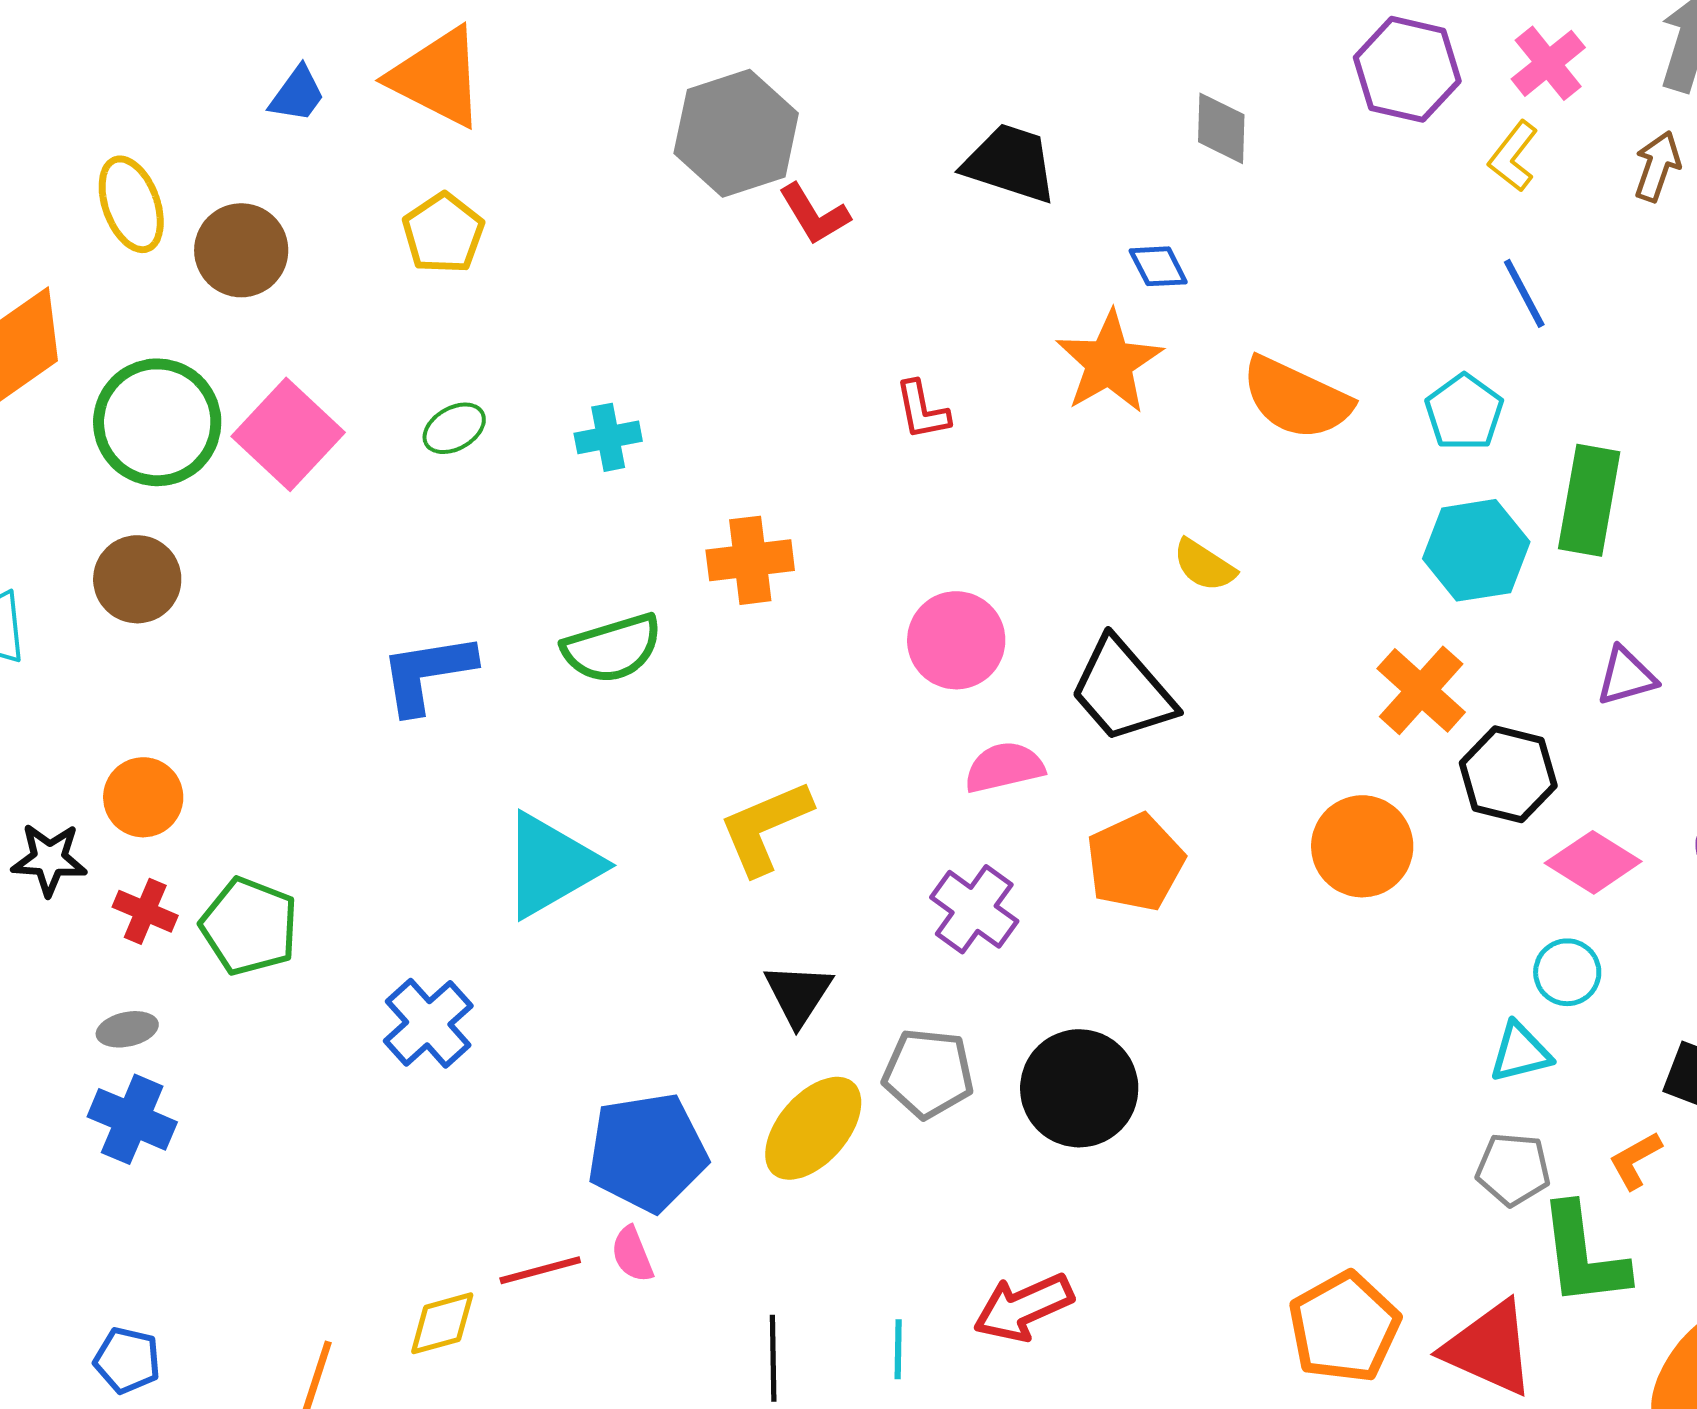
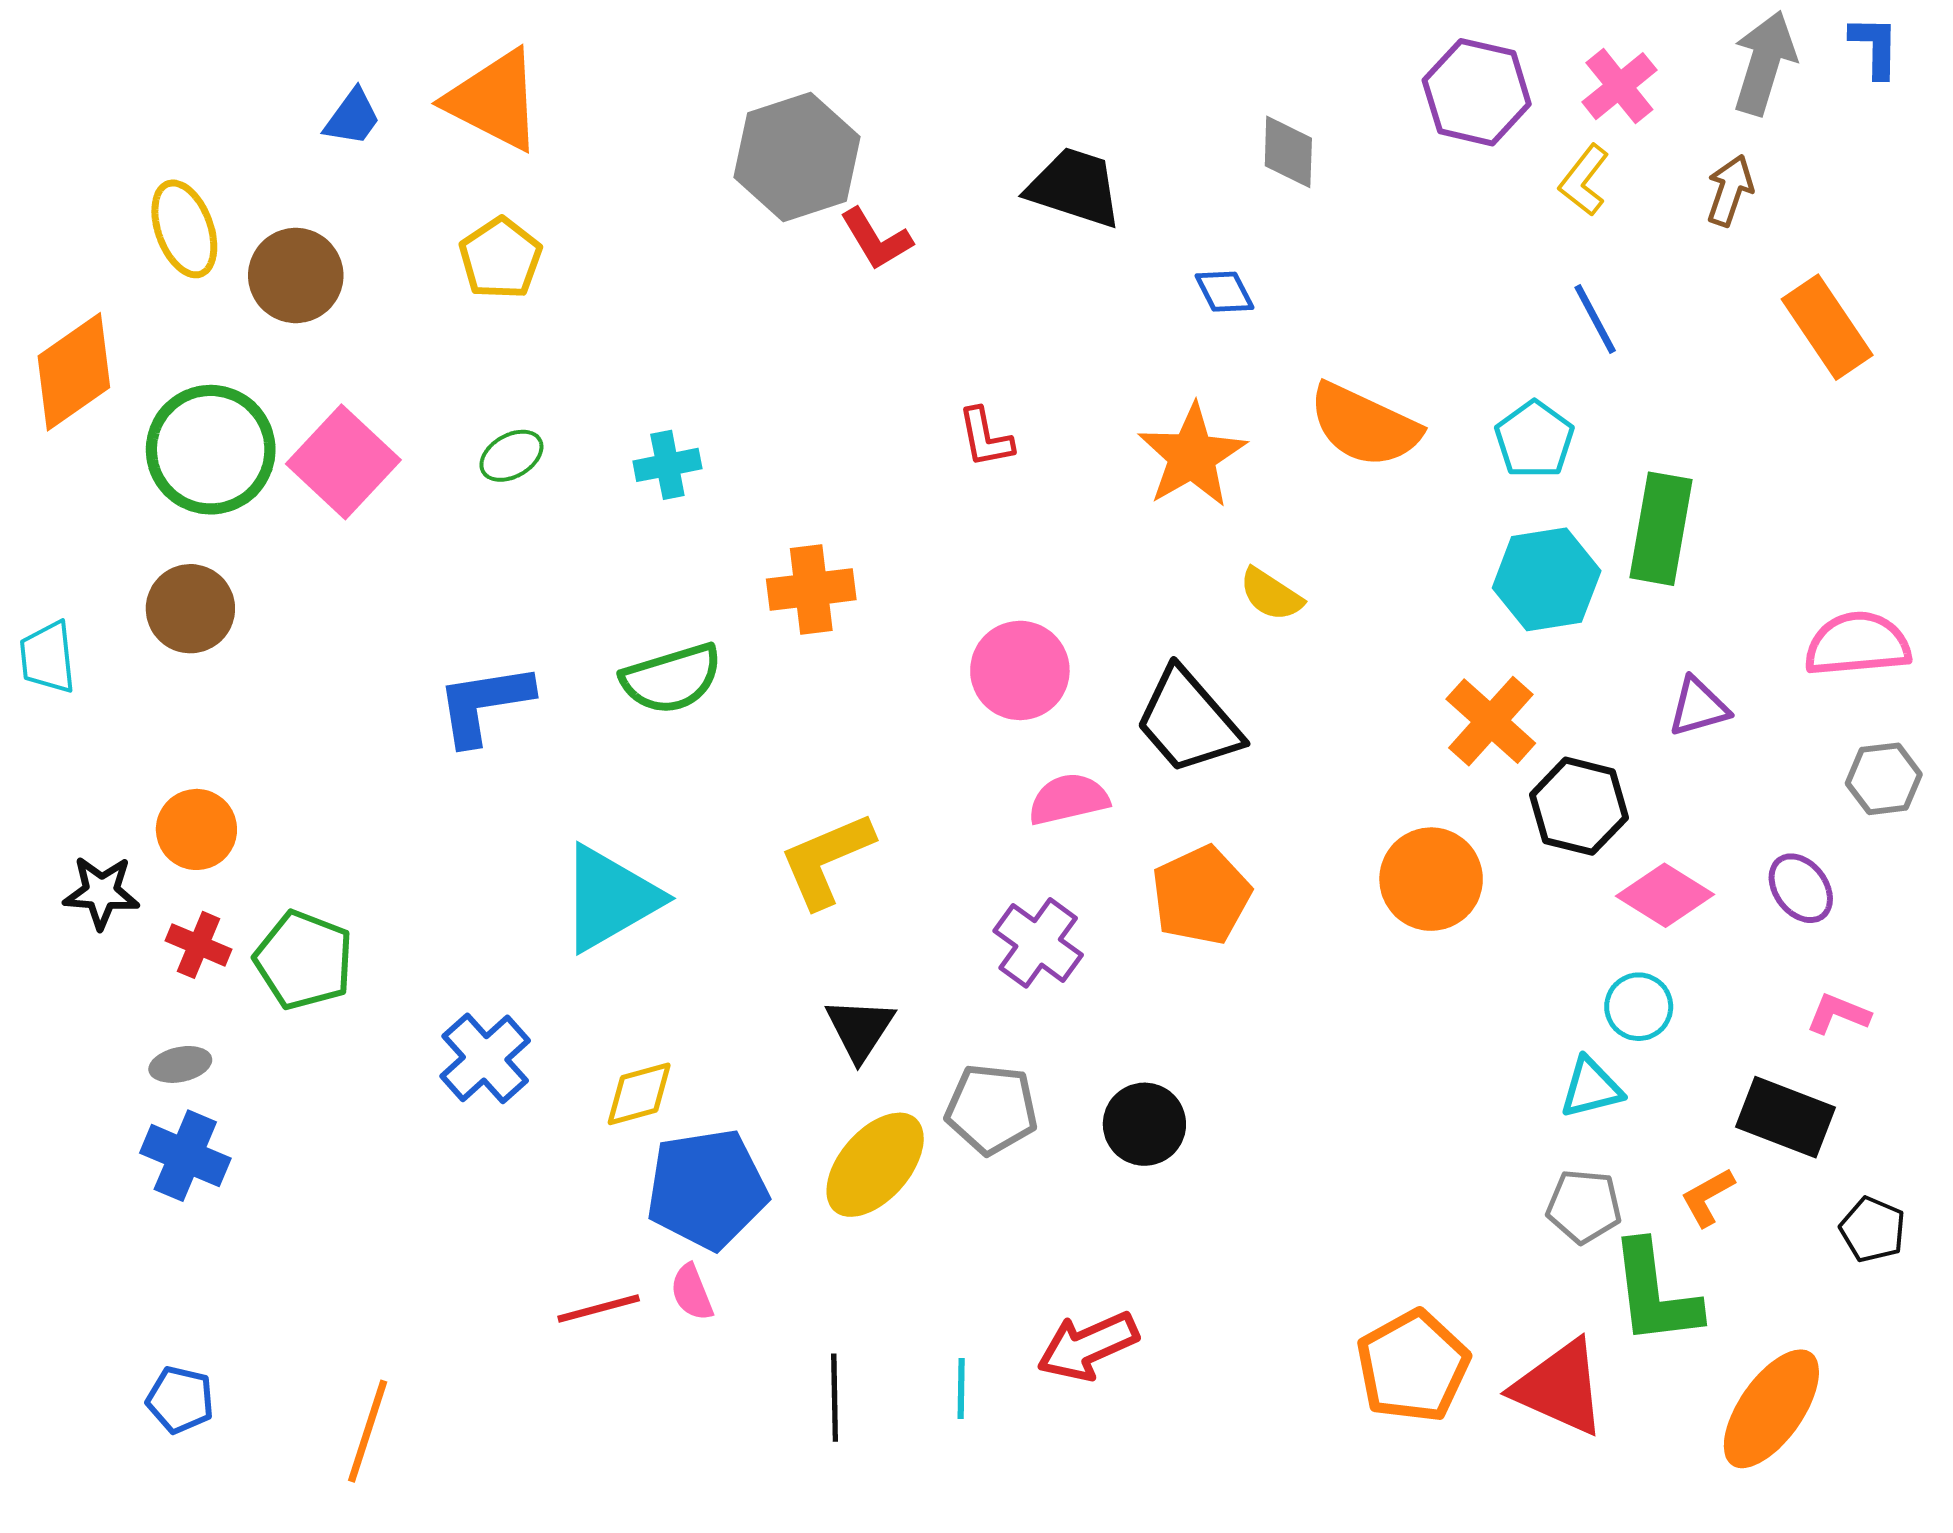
orange star: (1109, 362) -> (1192, 456), moved
black circle: (1079, 1088) -> (1144, 1124), size x0.7
yellow diamond: (442, 1323) -> (639, 1094), moved

